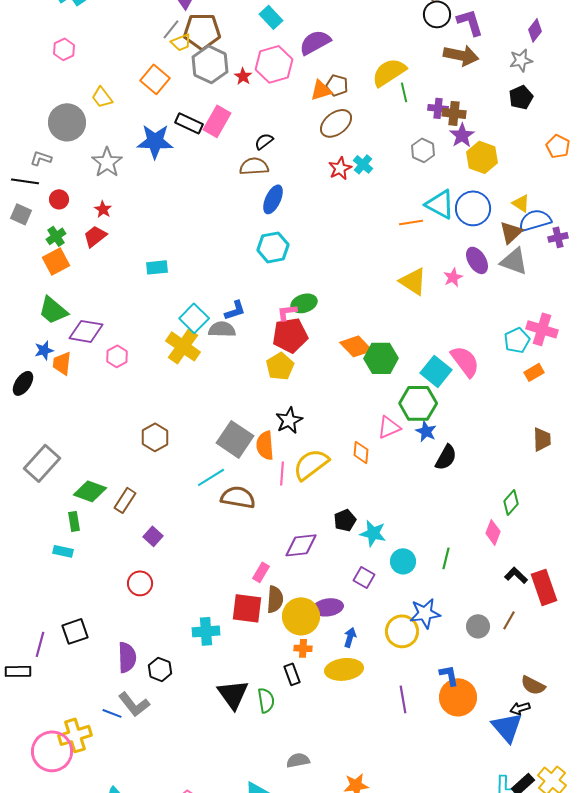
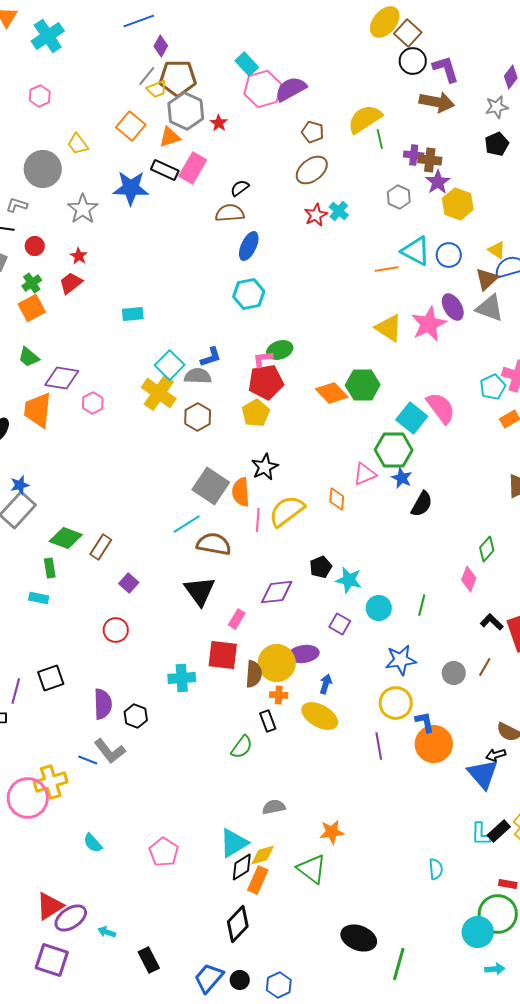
pink hexagon: (274, 64) -> (263, 89), moved
orange triangle: (321, 90) -> (170, 137), moved
blue circle: (473, 208) -> (449, 255), size x0.7
pink star: (453, 277) -> (429, 324), size x1.8
green trapezoid: (53, 310) -> (29, 357), size x0.7
blue star: (44, 350) -> (20, 485), moved
green hexagon: (381, 358) -> (363, 385), moved
orange trapezoid: (62, 363) -> (38, 410), size x1.5
brown hexagon: (155, 437) -> (198, 417), moved
brown semicircle: (275, 599) -> (254, 674), moved
yellow circle: (402, 631) -> (396, 703), moved
yellow ellipse: (344, 669) -> (320, 716), turned 36
black triangle: (233, 694) -> (200, 591), moved
green semicircle: (266, 700) -> (242, 747), turned 45

